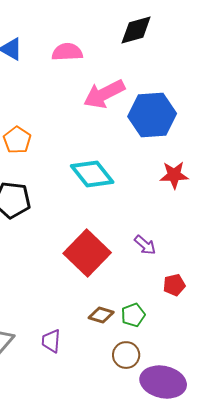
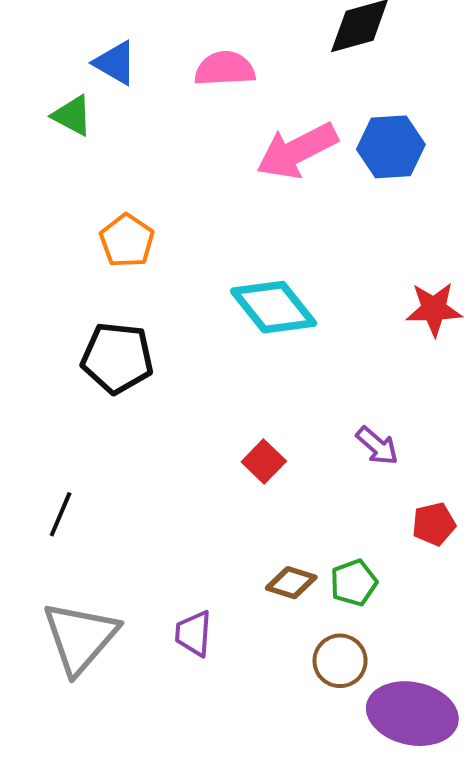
blue hexagon: (152, 115) -> (391, 147), moved, size x0.7
red square: (87, 253) -> (264, 461), size x0.5

